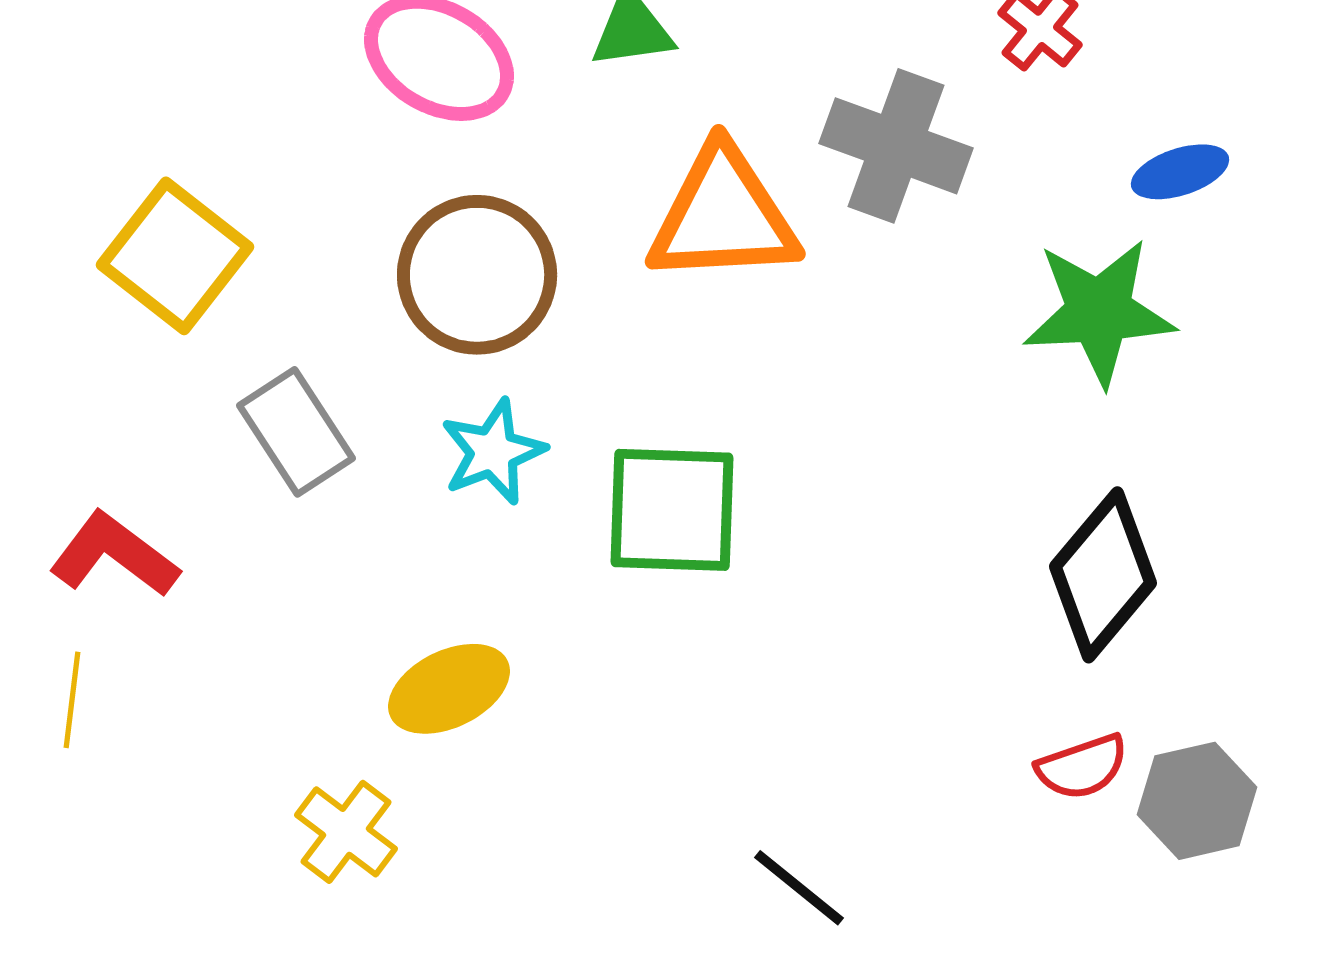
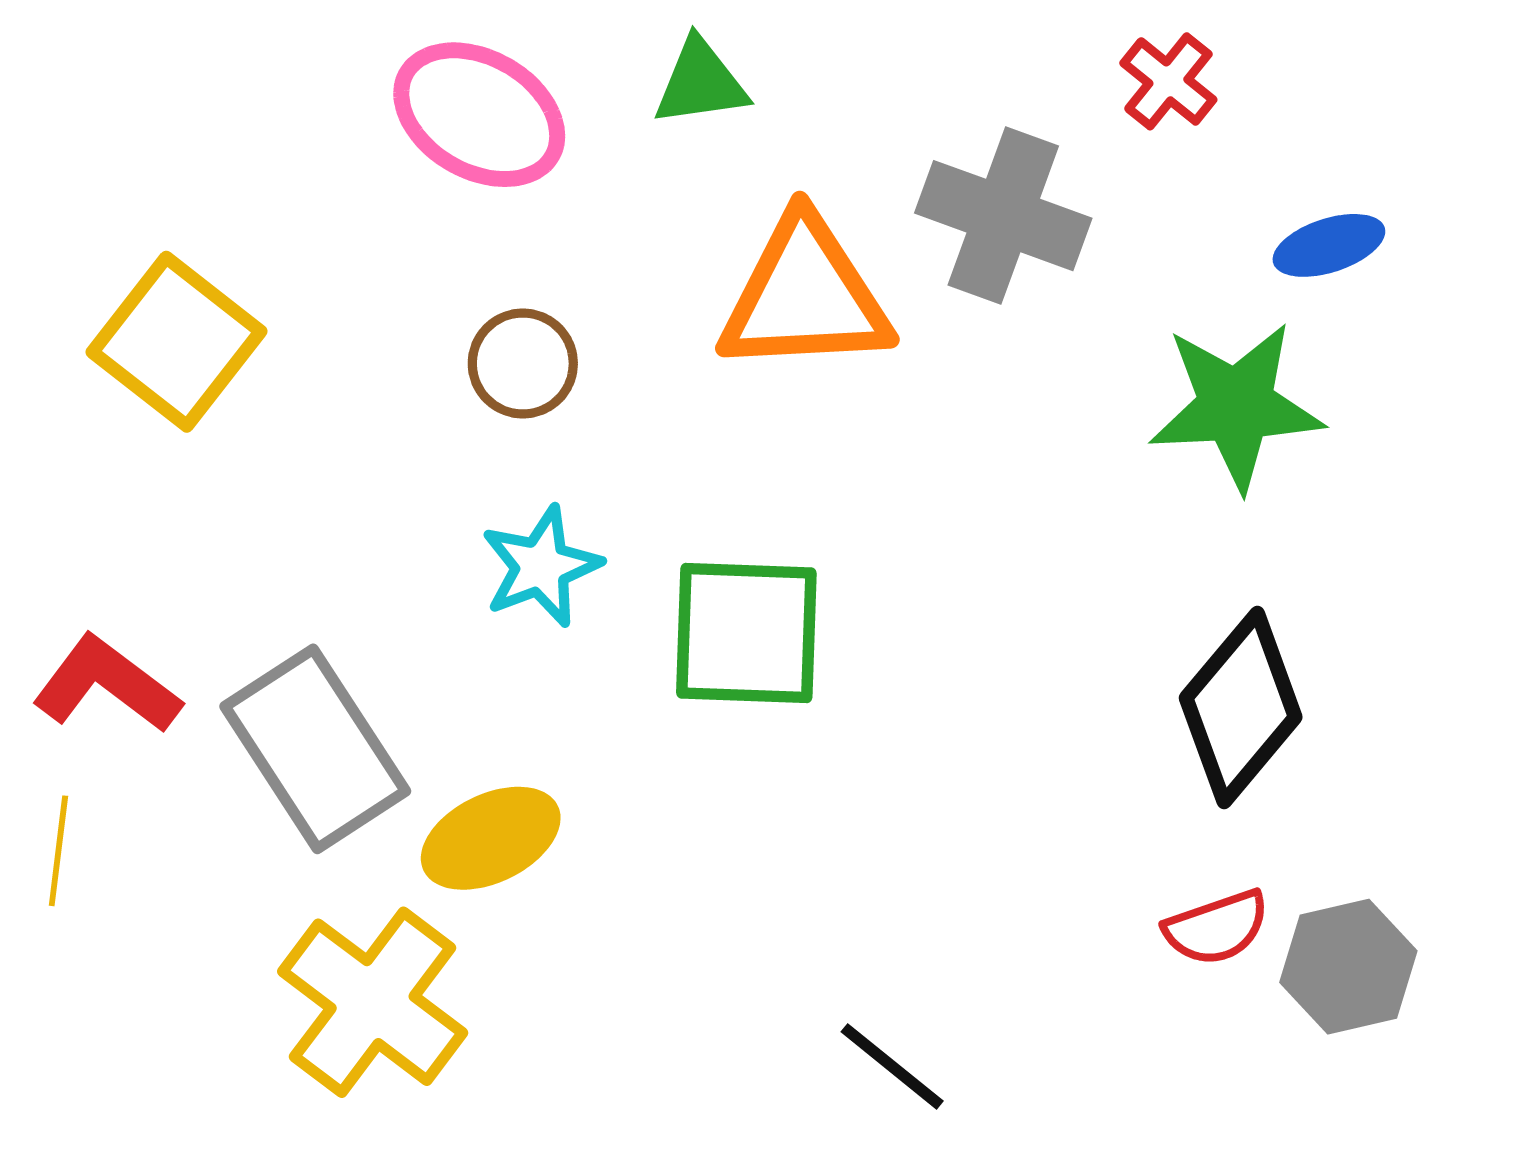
brown circle: (477, 275) -> (523, 364), size x0.6
gray rectangle: (296, 432) -> (315, 749), moved, size x1.4
yellow cross: (346, 832) -> (373, 1002), size x1.6

